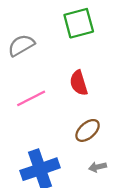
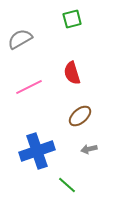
green square: (79, 23) -> (72, 19), size x0.7

